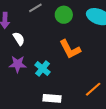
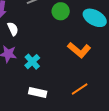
orange L-shape: (70, 49) -> (79, 50), moved, turned -30

